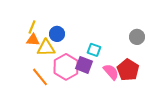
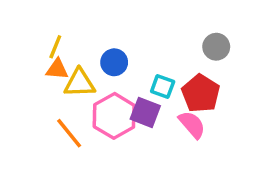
blue circle: (57, 34) -> (114, 62), moved
gray circle: (137, 37) -> (216, 47), moved
red pentagon: (128, 70) -> (201, 93), moved

